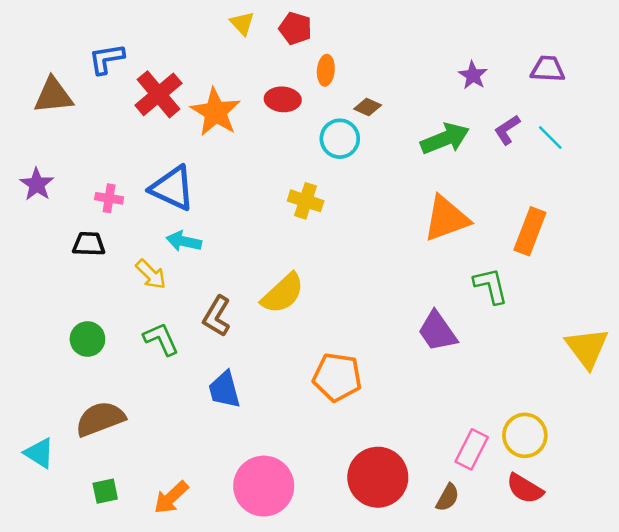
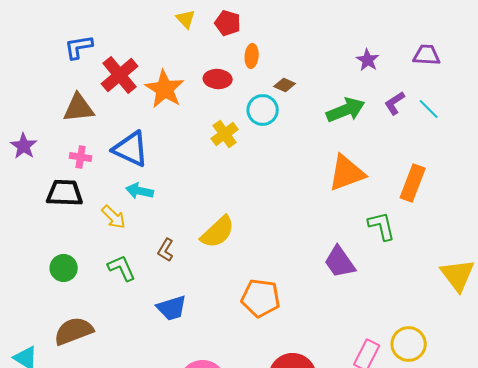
brown triangle: (53, 96) -> (79, 108), moved
yellow cross: (306, 201) -> (225, 134), moved, turned 36
black trapezoid: (89, 244) -> (65, 193), size x1.4
brown L-shape: (217, 316) -> (166, 250), size x0.7
blue trapezoid: (224, 390) -> (172, 308), turned -92

